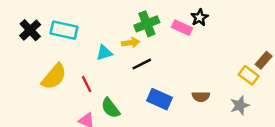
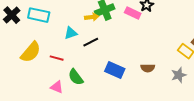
yellow arrow: (131, 43) -> (92, 17), moved
black line: (142, 64) -> (91, 42), moved
red line: (87, 84) -> (57, 58), turned -48

